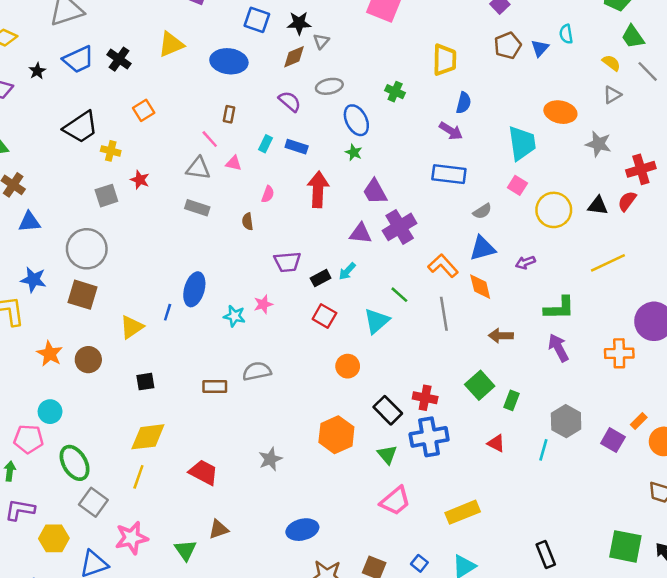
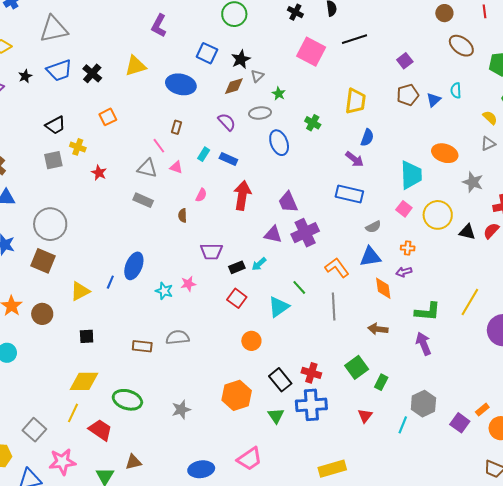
black star: (299, 23) -> (241, 59), turned -30
black trapezoid: (81, 127) -> (55, 125), size x0.7
green star: (354, 152) -> (279, 94), moved
gray square: (106, 196) -> (53, 160), moved
yellow circle: (554, 210) -> (438, 215), moved
yellow line: (608, 263) -> (470, 302), moved, turned -40
orange diamond: (480, 287) -> (383, 288), moved
orange cross: (619, 353) -> (408, 248), moved, size x0.6
red triangle: (496, 443) -> (365, 416), turned 35
green ellipse: (75, 463) -> (127, 400), moved, turned -48
red trapezoid: (203, 472) -> (100, 430), moved
pink trapezoid: (395, 501) -> (250, 459), moved

